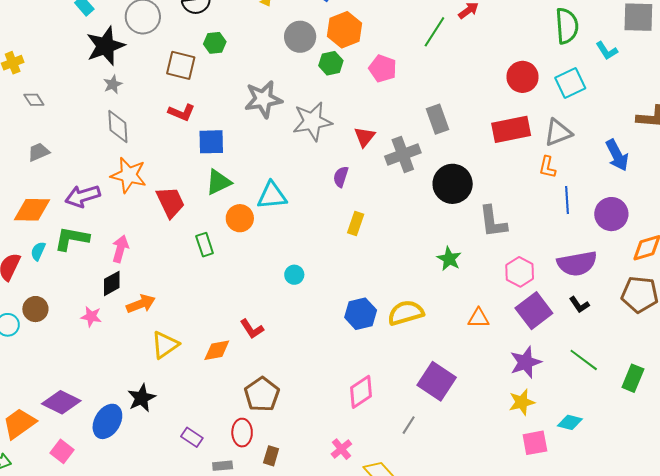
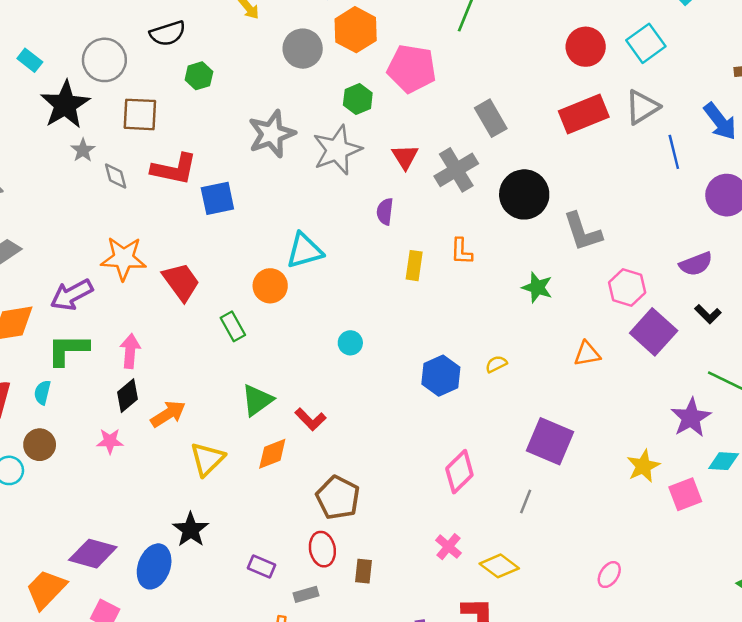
green hexagon: (331, 63) -> (358, 99), moved
brown square: (181, 65) -> (140, 114), moved
pink pentagon: (383, 69) -> (412, 69), size x1.4
red L-shape: (182, 112) -> (174, 169), size x1.4
gray diamond: (118, 127) -> (116, 176), moved, size x0.7
orange L-shape: (547, 167) -> (461, 251), moved
green triangle: (218, 182) -> (257, 400), moved
blue line: (567, 200) -> (674, 152), moved
cyan semicircle: (38, 251) -> (42, 392), moved
purple semicircle: (577, 264) -> (696, 264), size x0.7
yellow semicircle: (406, 313) -> (496, 364), size x0.5
purple star: (526, 362) -> (691, 418), moved
yellow star: (522, 402) -> (643, 466), moved

